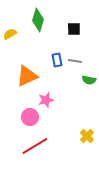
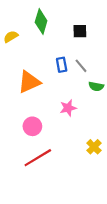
gray line: (75, 61) -> (81, 66), turned 40
pink star: (46, 100) -> (68, 108), moved

